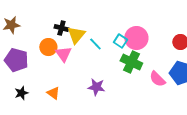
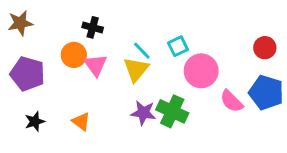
yellow triangle: (76, 35) -> (136, 69), moved
pink circle: (136, 38) -> (201, 71), moved
cyan square: (120, 41) -> (178, 46), turned 32
green cross: (131, 62) -> (172, 111), moved

